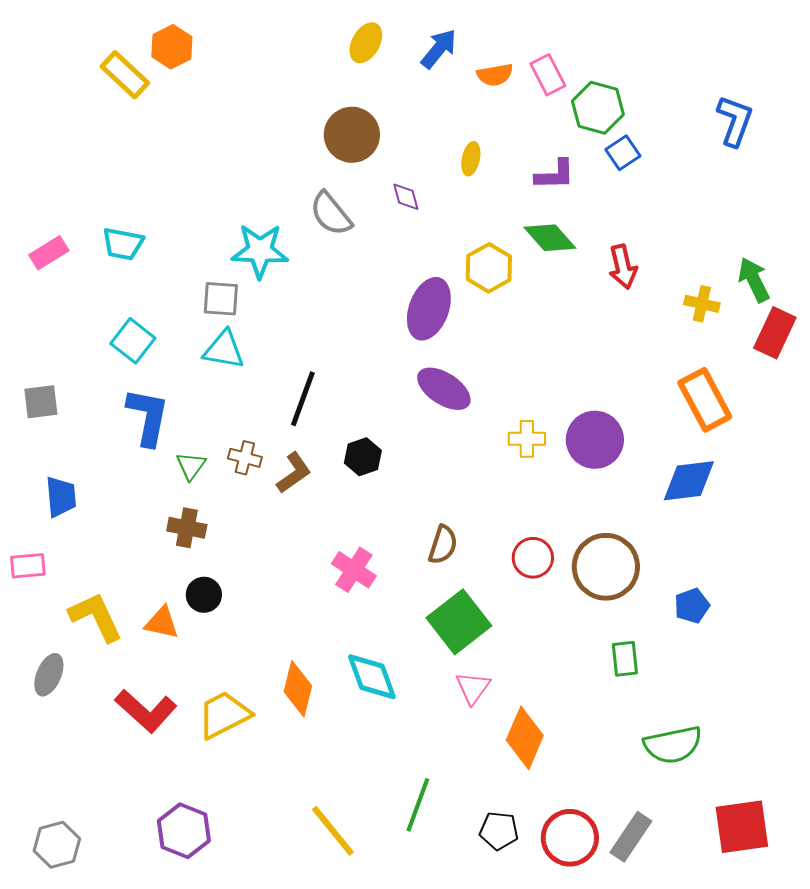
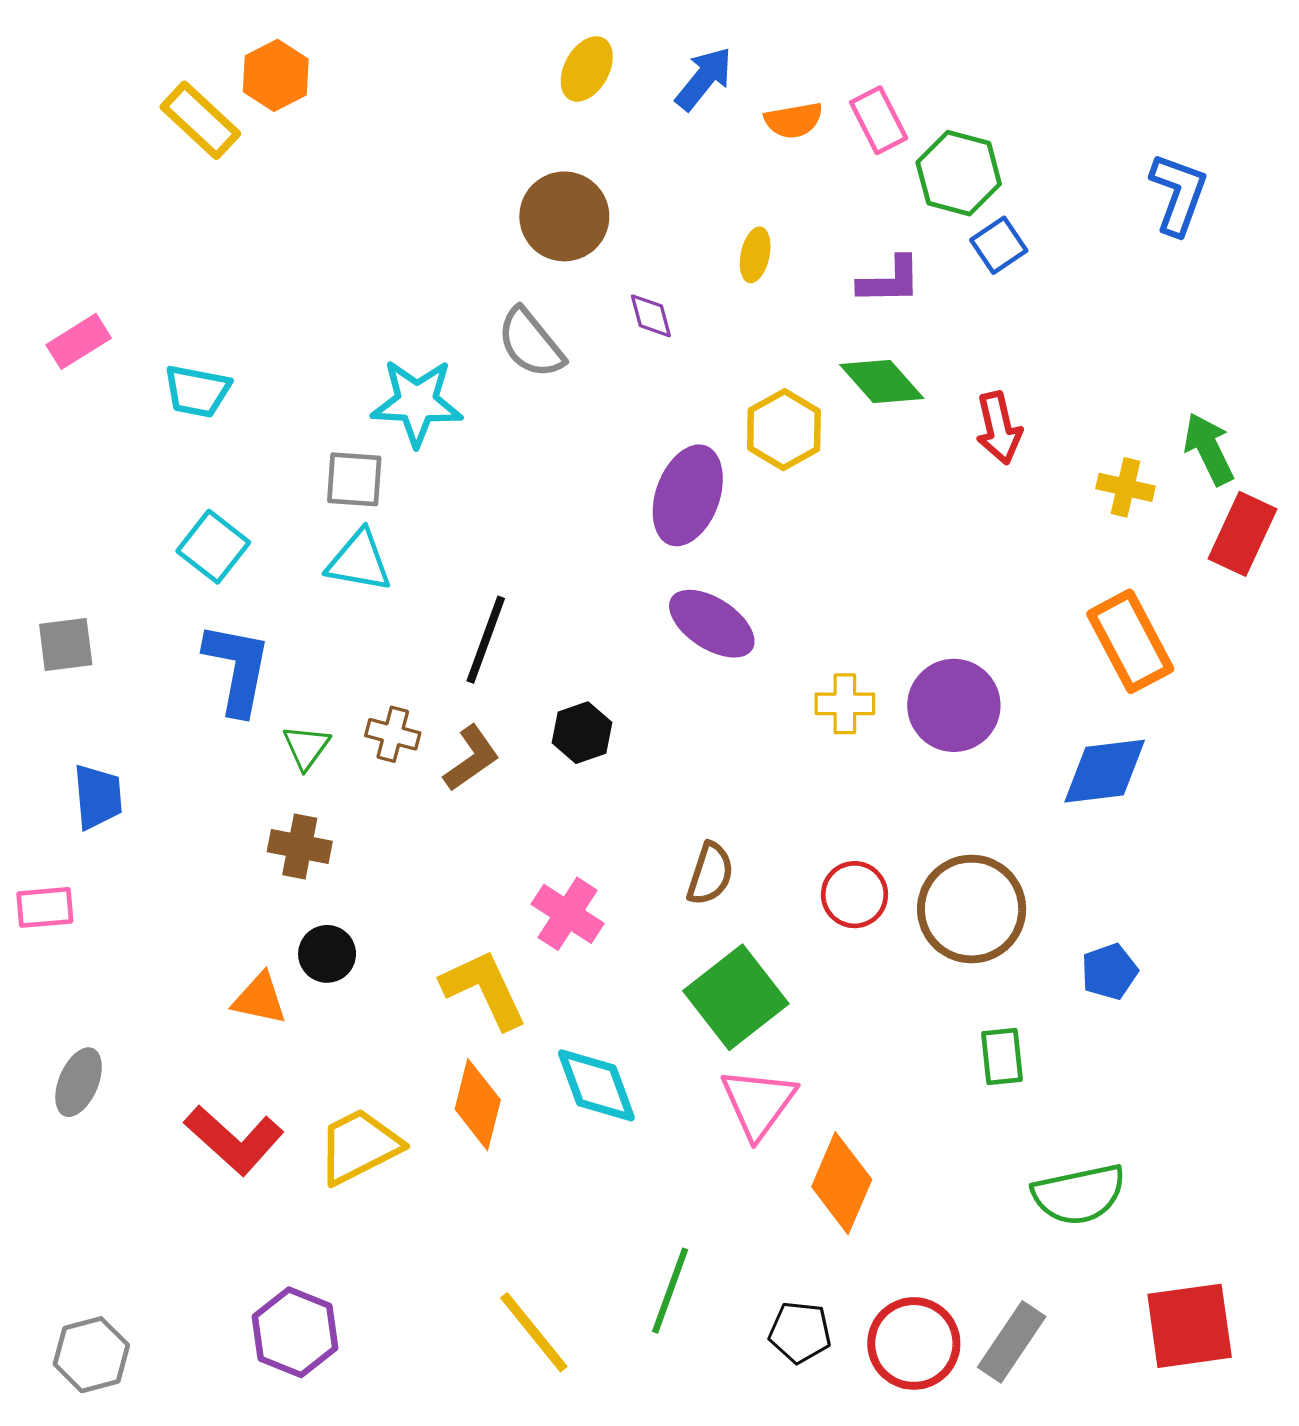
pink rectangle: (49, 253) -> (79, 341), moved
yellow L-shape: (96, 617) -> (484, 989), moved
pink triangle: (473, 688) -> (758, 1103), size x1.4

